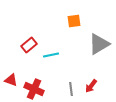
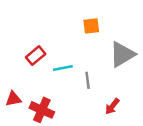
red triangle: (11, 80) -> (13, 99), turned -32
gray line: (71, 89) -> (88, 80), moved

